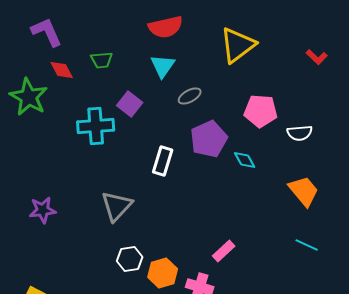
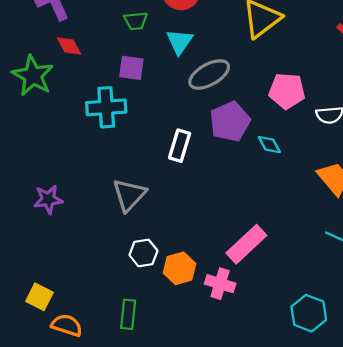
green trapezoid: (102, 60) -> (136, 21), moved
gray ellipse: (190, 96) -> (209, 74), size x1.6
purple square: (130, 104) -> (131, 68), moved, turned -30
pink rectangle: (224, 251) -> (246, 244), size x1.6

